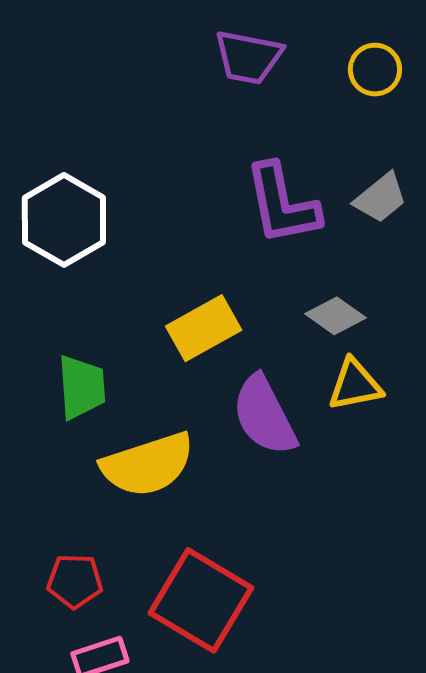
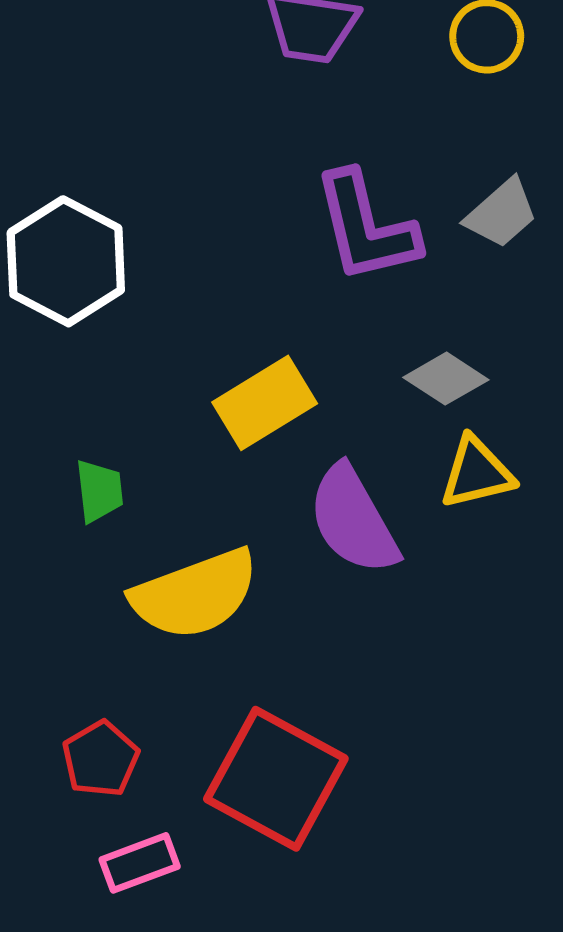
green trapezoid: (82, 387) -> (99, 491), size x0.7
red pentagon: (75, 581) -> (101, 759), turned -30

